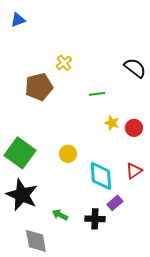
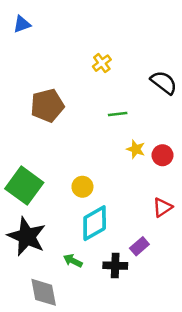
yellow cross: (64, 63) -> (102, 63), moved
cyan diamond: (101, 176) -> (95, 223), moved, turned 64

